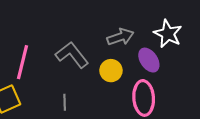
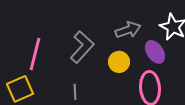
gray L-shape: (72, 55) -> (82, 47), turned 80

